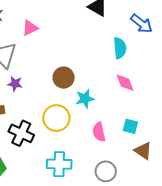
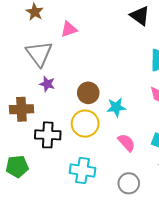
brown circle: (64, 78) -> (88, 93), moved
pink semicircle: (99, 132) -> (126, 143), turned 144
black cross: (21, 133) -> (48, 135), turned -30

